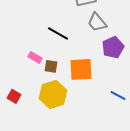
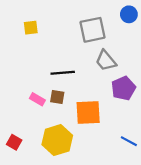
black line: (58, 33) -> (63, 73), turned -35
brown square: (51, 66) -> (57, 97), moved

